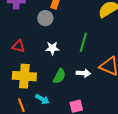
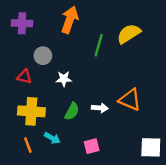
gray circle: (45, 18) -> (43, 56), moved
green line: (83, 42) -> (99, 45), moved

